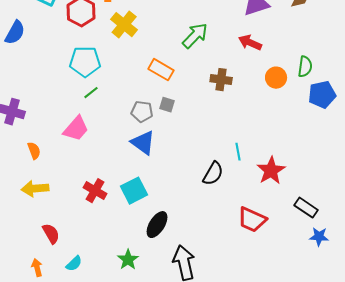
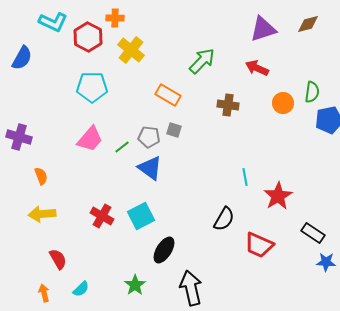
green line: (91, 93) -> (122, 147), moved
pink trapezoid: (76, 129) -> (90, 139), moved
black semicircle: (213, 174) -> (224, 219), moved

